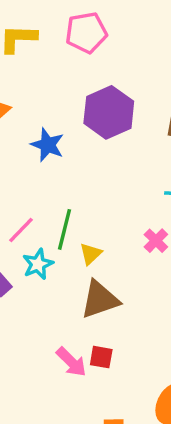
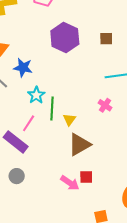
blue star: (48, 145) -> (23, 68), moved
pink line: (21, 230) -> (29, 123), moved
cyan star: (38, 264) -> (36, 95), moved

